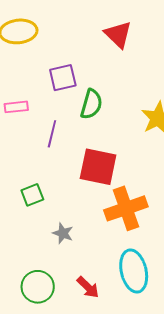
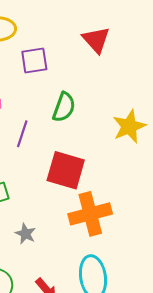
purple square: (63, 78) -> (34, 61), moved

